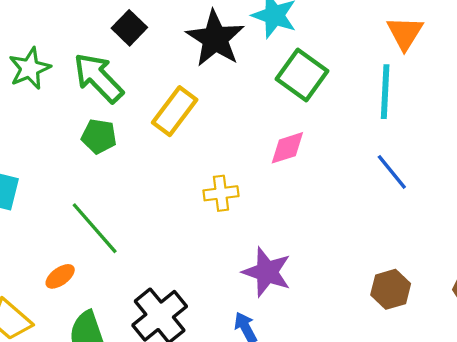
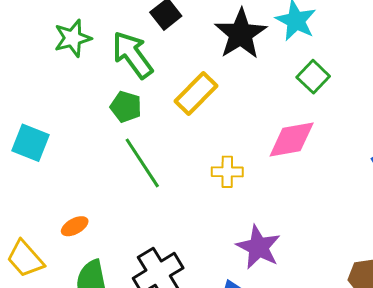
green square: (302, 75) -> (313, 77), size x0.7
pink diamond: (287, 148) -> (292, 139), size x1.4
green line: (95, 228) -> (142, 163), moved

